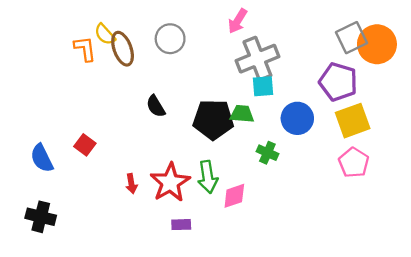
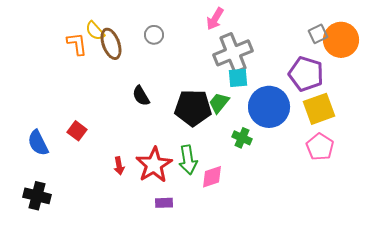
gray square: (352, 38) -> (318, 34), size x0.7
gray circle: (170, 39) -> (154, 35), size x0.7
green trapezoid: (242, 114) -> (219, 103), turned -55
blue circle: (297, 118) -> (269, 107), size x1.4

